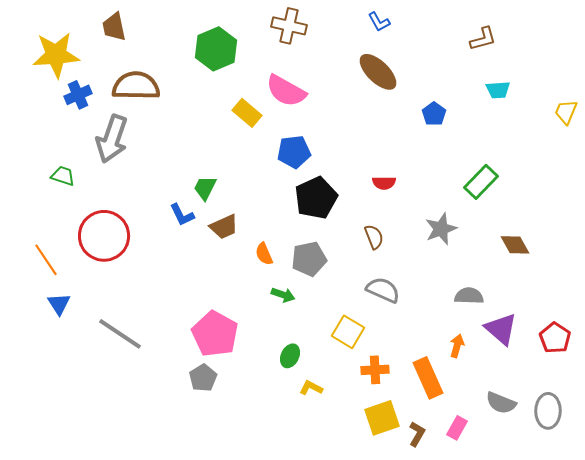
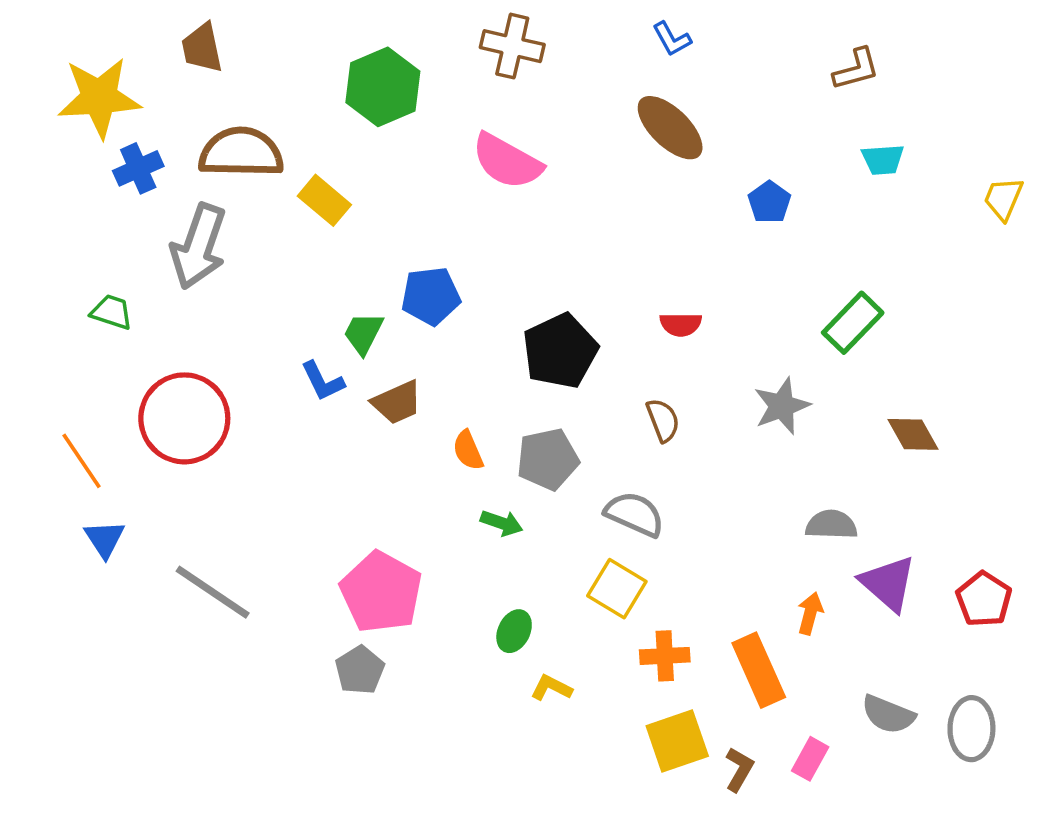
yellow rectangle: (247, 113) -> (324, 200), moved
blue pentagon: (294, 152) -> (431, 296), moved
gray semicircle: (383, 290) -> (635, 514), moved

